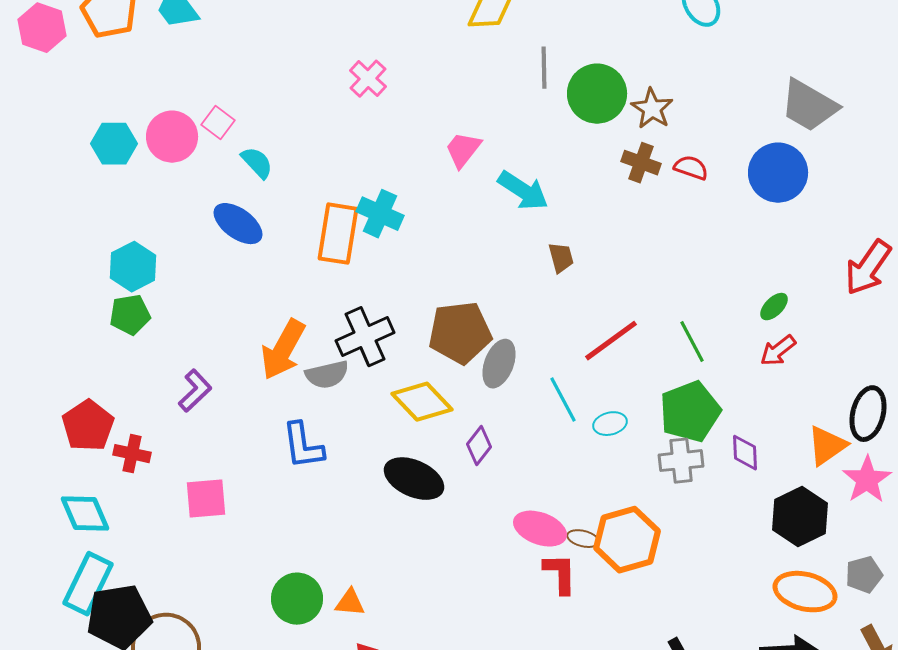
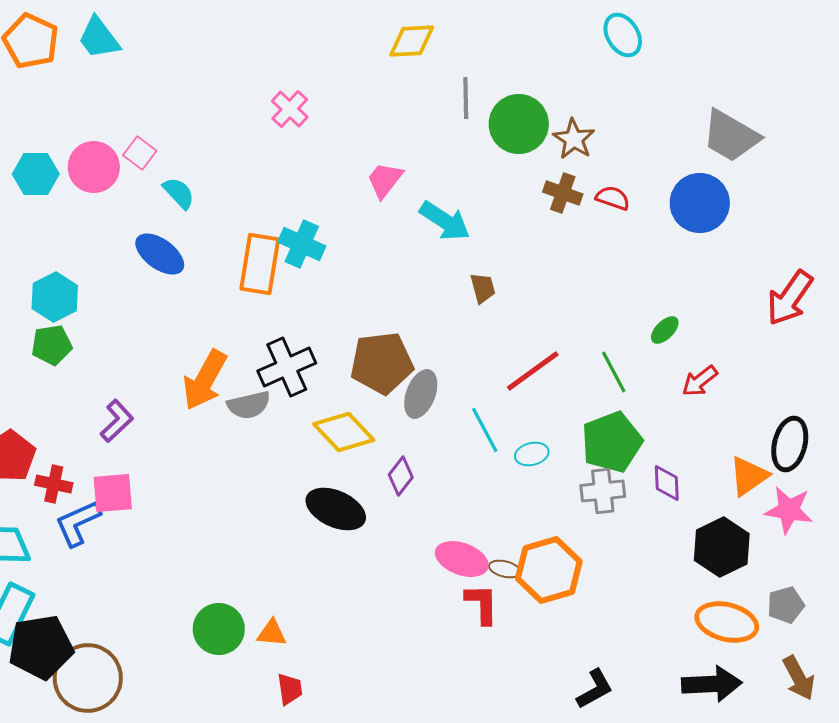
green ellipse: (774, 307) -> (665, 330), moved
blue L-shape: (303, 446) -> (78, 523), moved, turned 74
pink star: (867, 480) -> (789, 510), turned -30
pink square: (206, 499) -> (113, 493), moved

